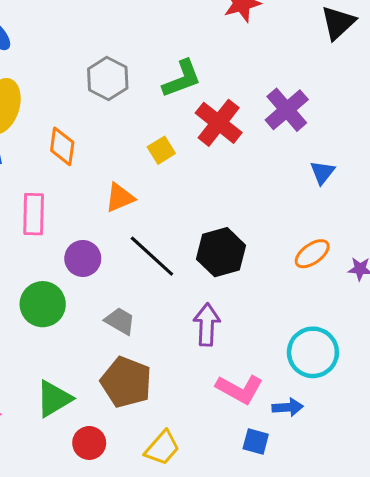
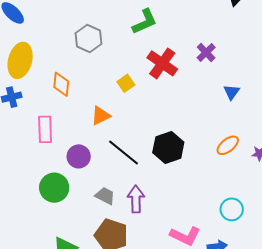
green L-shape: (182, 79) -> (145, 22), moved
purple cross: (287, 110) -> (206, 52), size x0.7
purple arrow: (207, 325) -> (136, 199), moved
cyan circle: (313, 352) -> (232, 209), size x0.7

